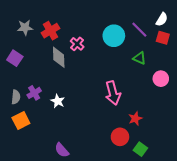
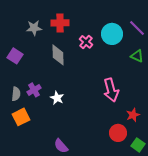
gray star: (25, 28) -> (34, 28), moved
red cross: (51, 31) -> (60, 23), moved, turned 30
pink cross: (77, 44) -> (86, 42), moved

